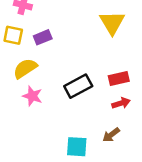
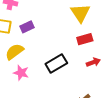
red rectangle: (119, 79) -> (85, 39), moved
red arrow: (121, 103) -> (93, 62), moved

